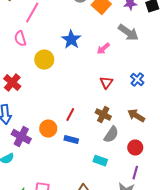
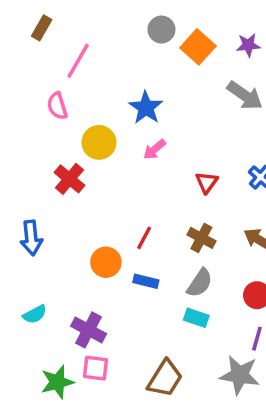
pink arrow: (103, 49) -> (155, 149), moved
red cross: (12, 83) -> (69, 179), moved
gray semicircle: (111, 135) -> (200, 283), moved
purple cross: (21, 137) -> (89, 330), moved

